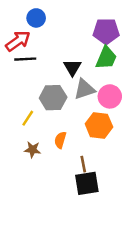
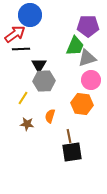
blue circle: (36, 18) -> (30, 15), size x1.5
green trapezoid: (106, 58) -> (75, 46), moved
black triangle: (72, 67) -> (39, 65), moved
gray triangle: (84, 89) -> (87, 58), moved

